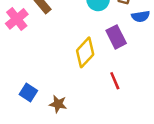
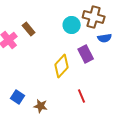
red line: (115, 81) -> (82, 96), moved

